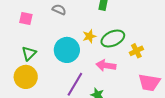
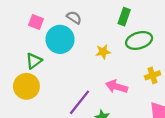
green ellipse: (113, 38) -> (139, 40), moved
cyan circle: (67, 50) -> (60, 39), moved

